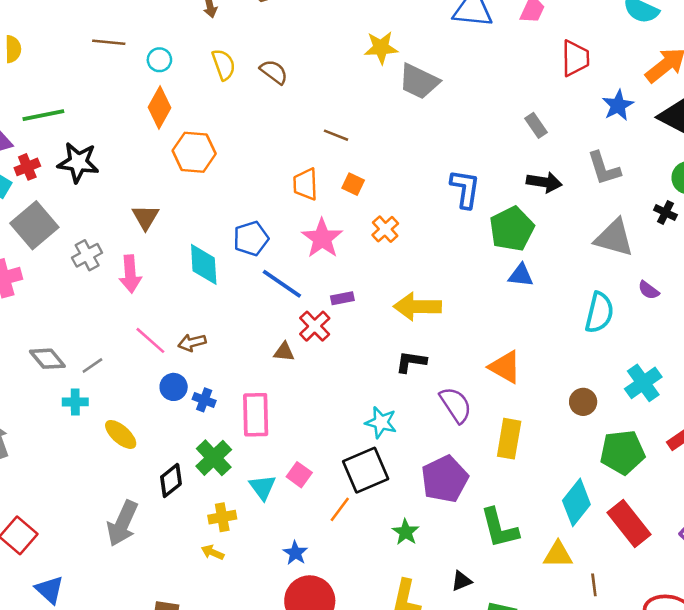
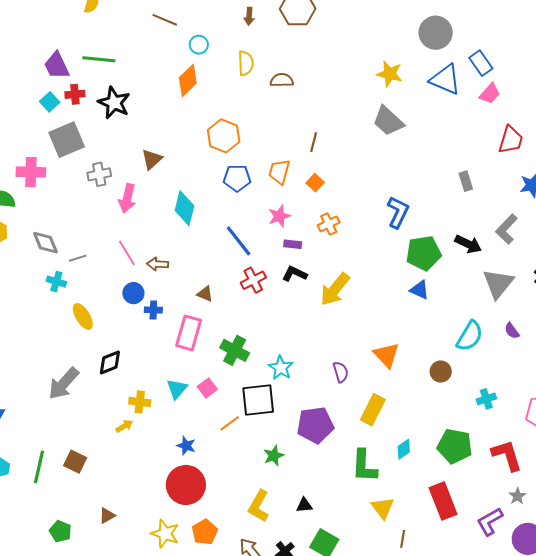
yellow star: (381, 48) -> (390, 74), moved
brown semicircle: (274, 72) -> (282, 80), turned -55
brown line: (336, 135) -> (314, 142), turned 66
orange hexagon: (194, 152) -> (224, 136), moved
gray L-shape: (604, 168) -> (507, 229), turned 44
black arrow: (544, 182) -> (468, 244), moved
blue pentagon: (251, 238) -> (237, 178), moved
pink star: (322, 238) -> (279, 216), size x0.7
gray triangle: (614, 238) -> (498, 283), turned 36
purple rectangle: (342, 298) -> (293, 244), moved
yellow arrow: (417, 307) -> (335, 289), turned -69
brown triangle: (284, 352) -> (205, 294), moved
black L-shape: (411, 362) -> (295, 274), moved
cyan cross: (643, 383) -> (486, 399), size x0.7
blue cross: (204, 400) -> (153, 310), turned -36
brown circle: (583, 402) -> (441, 371), moved
purple semicircle: (456, 405) -> (341, 372), size x0.7
green cross: (214, 458) -> (235, 350), moved, turned -36
cyan diamond: (576, 502) -> (404, 449), moved, size x0.6
green L-shape: (499, 528) -> (364, 466), moved
yellow arrow: (213, 552) -> (124, 426), turned 108
blue star: (295, 553) -> (186, 446), turned -30
yellow triangle: (558, 555) -> (383, 508), turned 35

